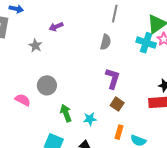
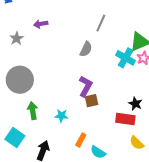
gray circle: (47, 85) -> (20, 80), size x1.4
brown square: (117, 104) -> (92, 101), moved, turned 32
cyan star: (90, 119) -> (61, 116), moved

